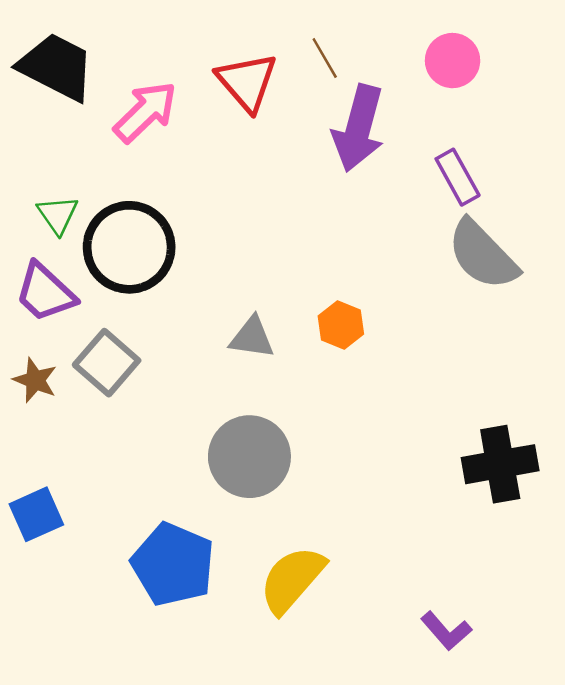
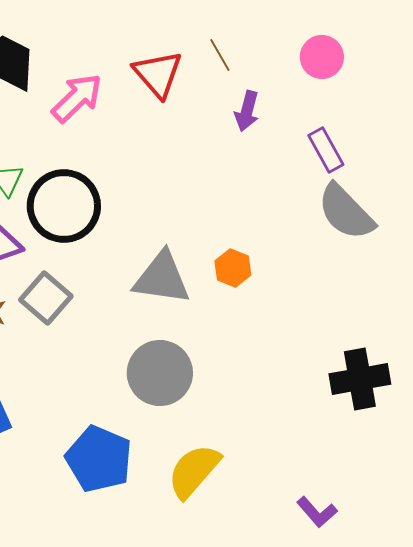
purple arrow: (358, 128) -> (247, 111), size x0.6
gray triangle: (252, 338) -> (162, 278), size x1.6

